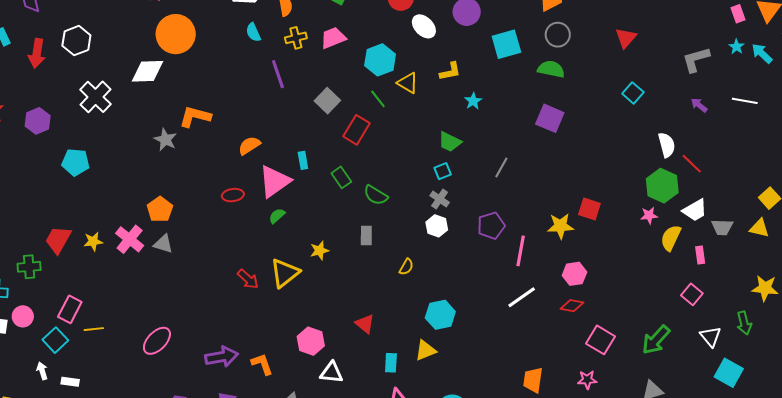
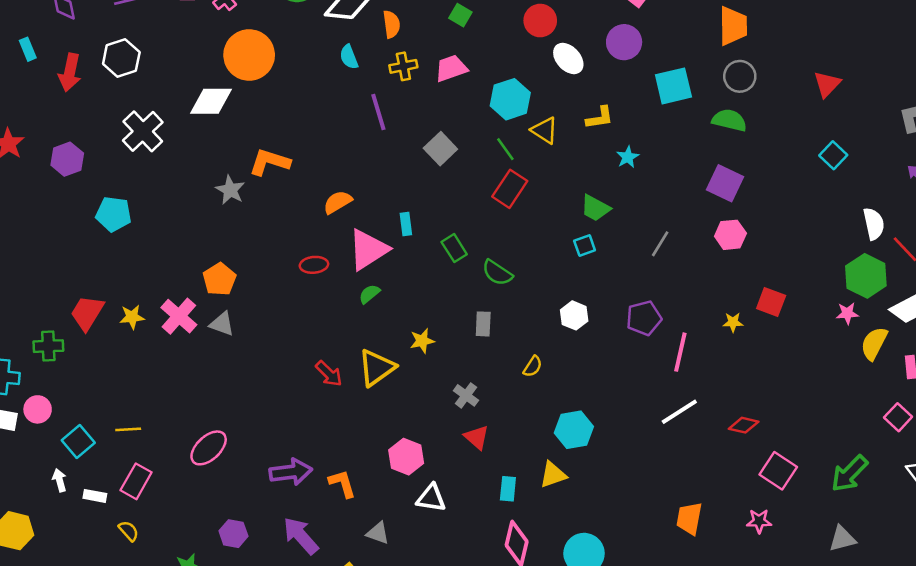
red rectangle: (356, 130) -> (510, 189), moved
gray cross: (440, 199) -> (466, 395), moved
yellow star: (560, 226) -> (733, 322), size x0.6
pink hexagon: (574, 274) -> (730, 235), moved
pink rectangle: (70, 309) -> (136, 481), moved

